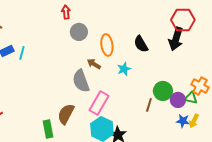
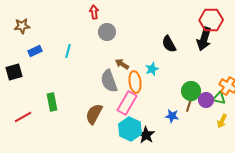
orange ellipse: (107, 45) -> (135, 82), moved
cyan line: (22, 53) -> (68, 51), moved
brown line: (149, 105) -> (189, 105), moved
blue star: (183, 121) -> (172, 116), moved
green rectangle: (48, 129) -> (52, 102), moved

